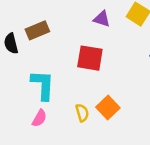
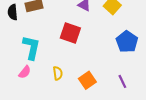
orange square: (108, 108) -> (87, 80), moved

